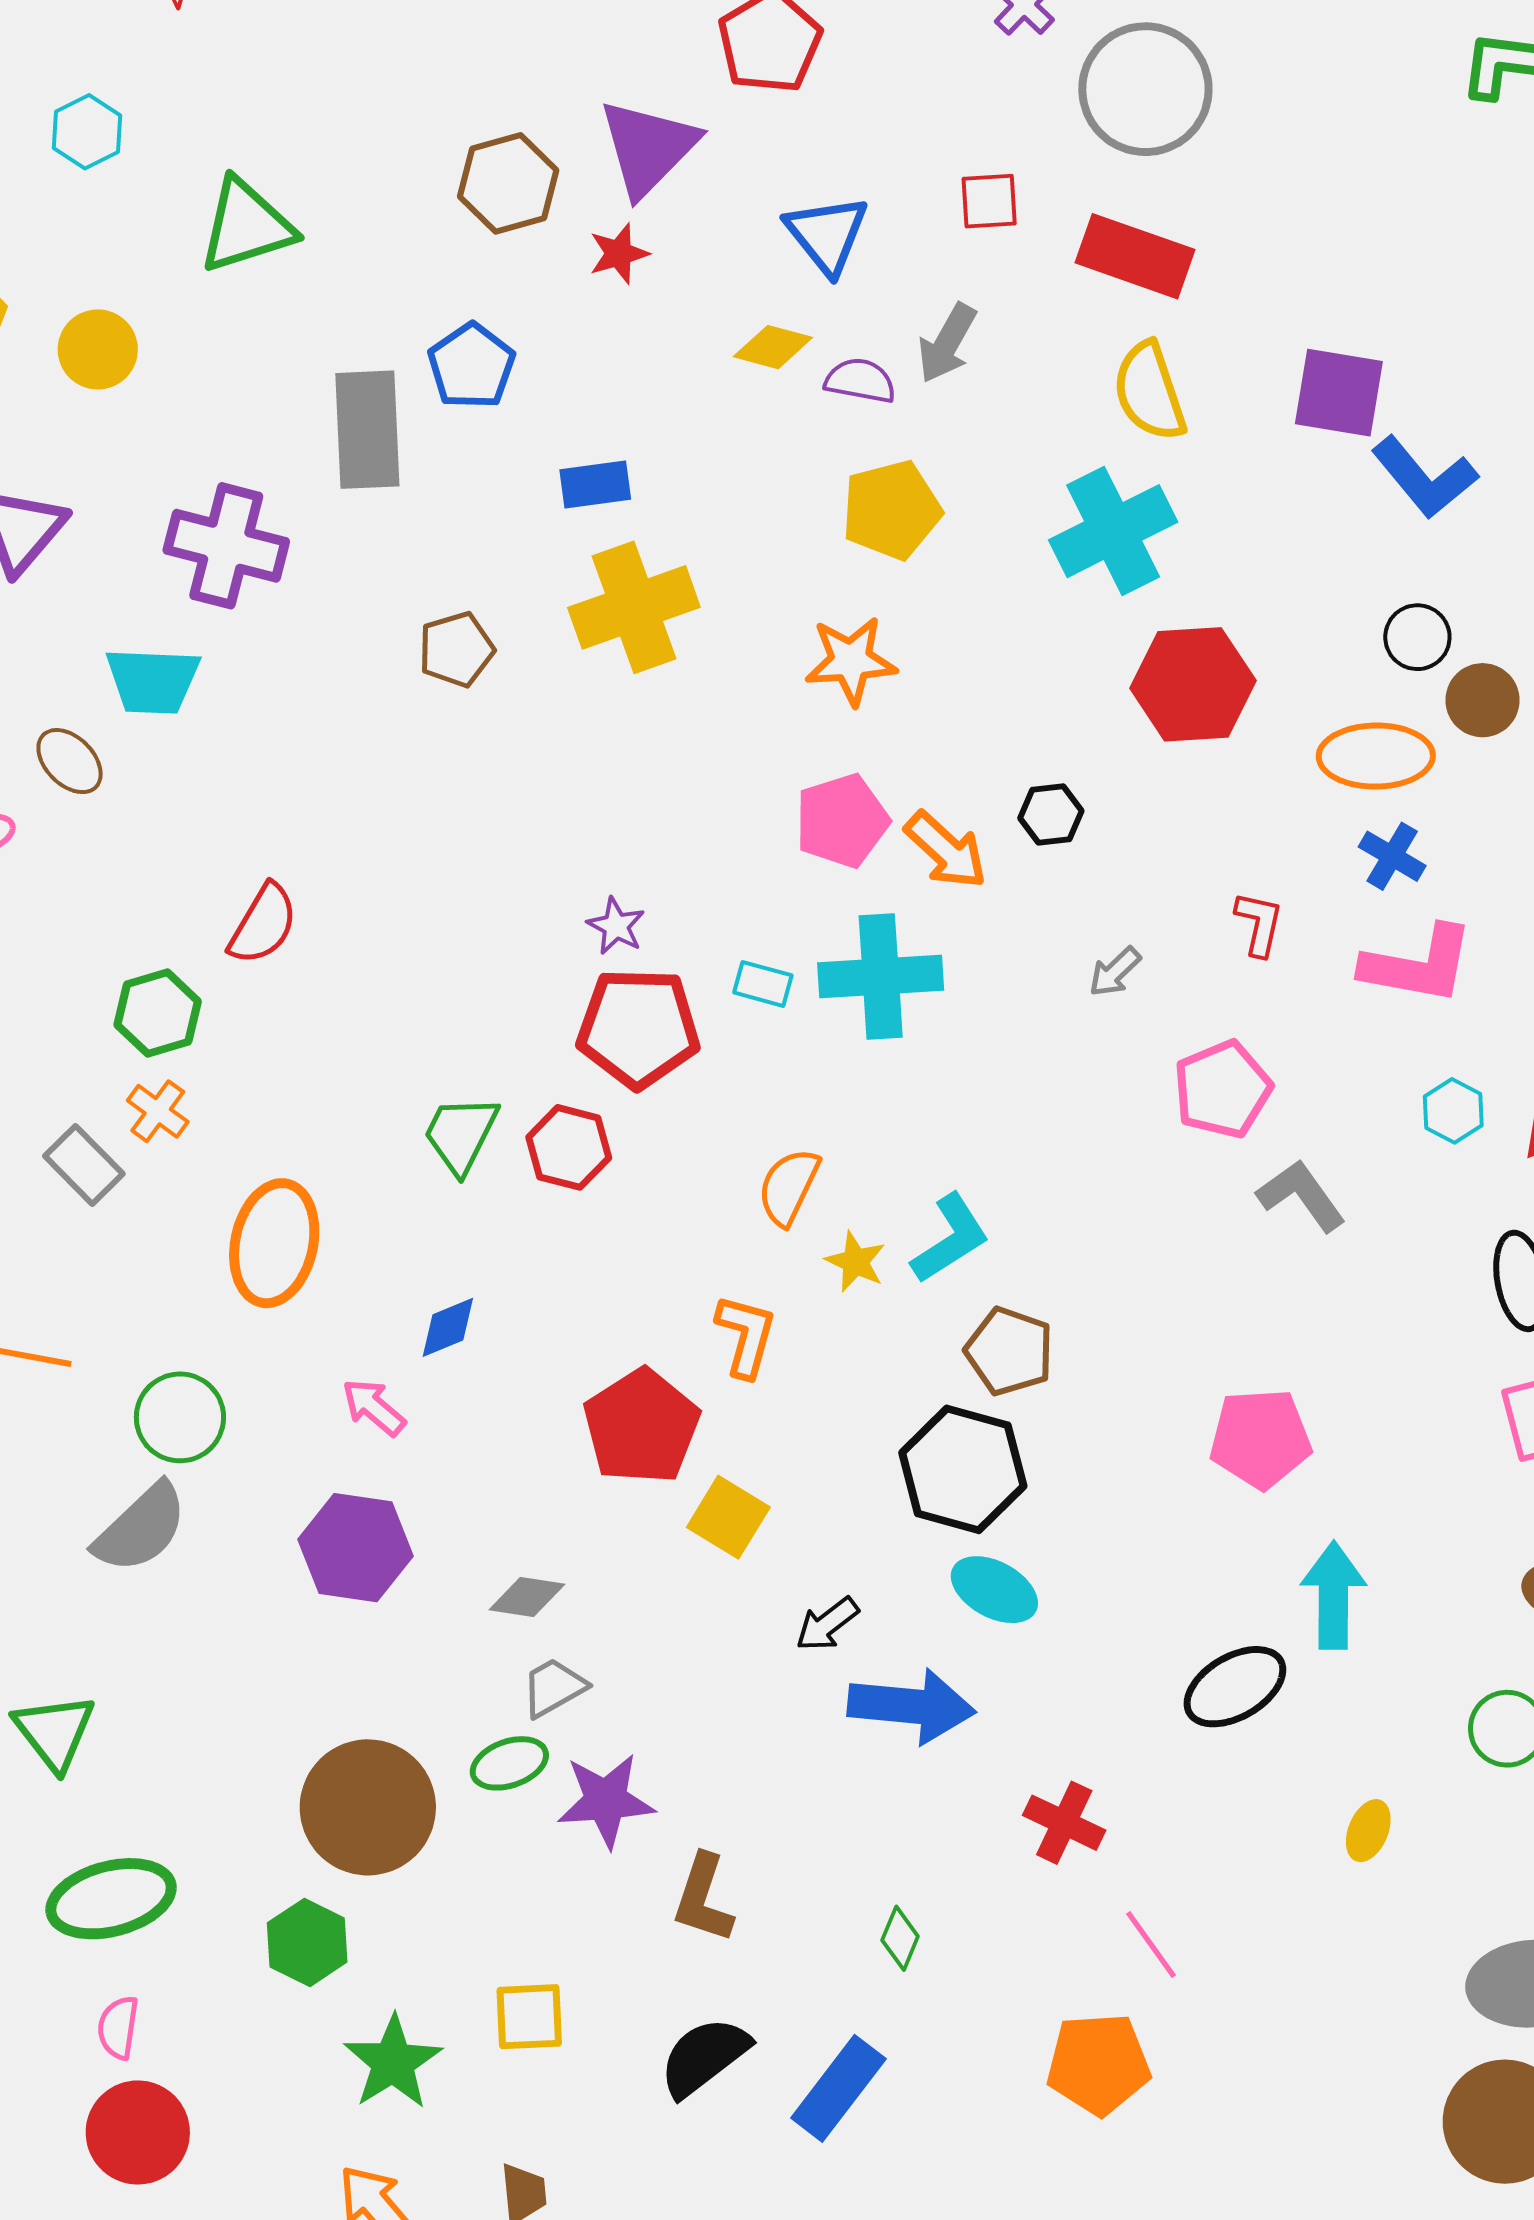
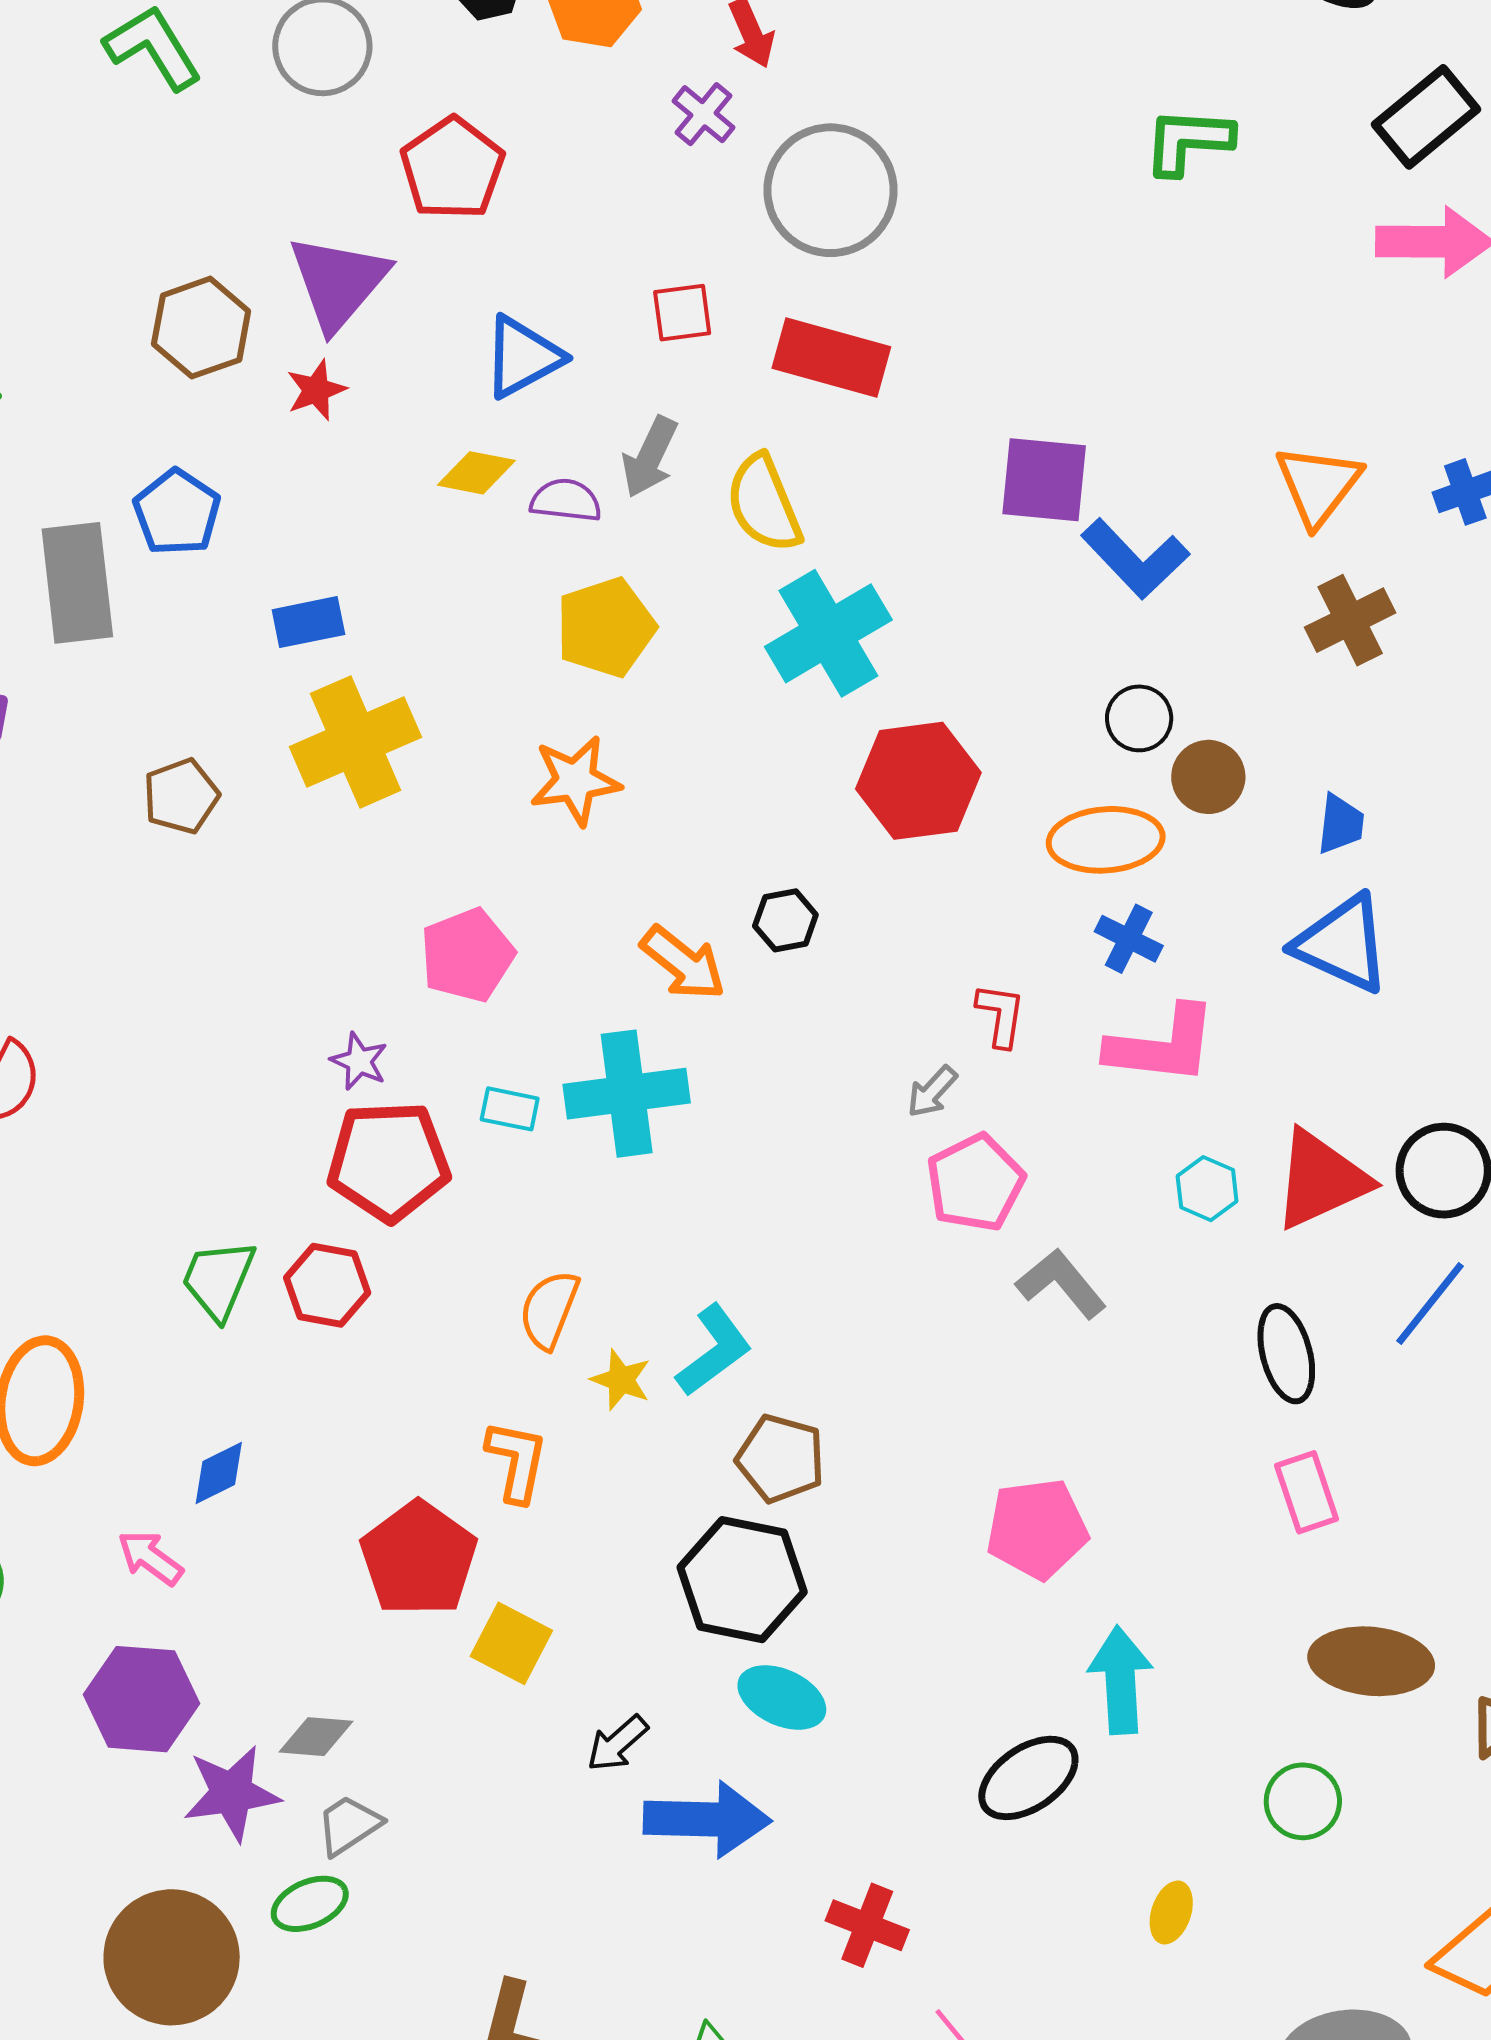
blue triangle: (827, 234) -> (523, 357), turned 44
yellow semicircle: (1149, 392) -> (764, 504), moved
pink pentagon: (842, 821) -> (467, 955), moved
gray arrow: (1115, 972) -> (932, 1092), moved
purple star: (606, 1800) -> (232, 1793), moved

